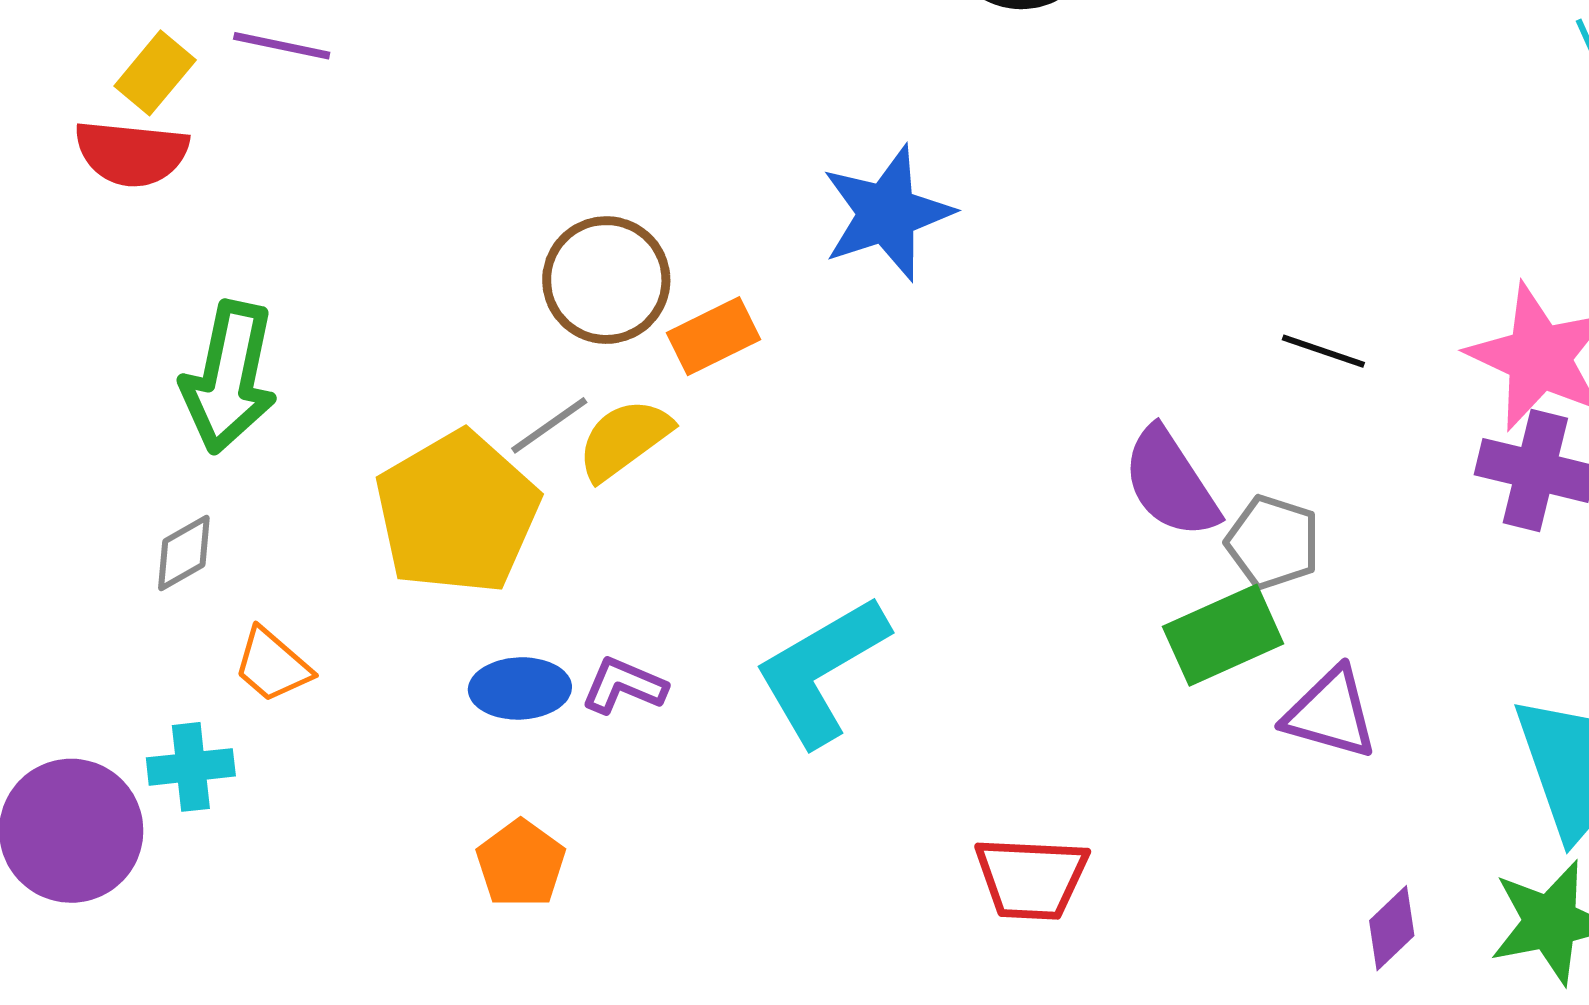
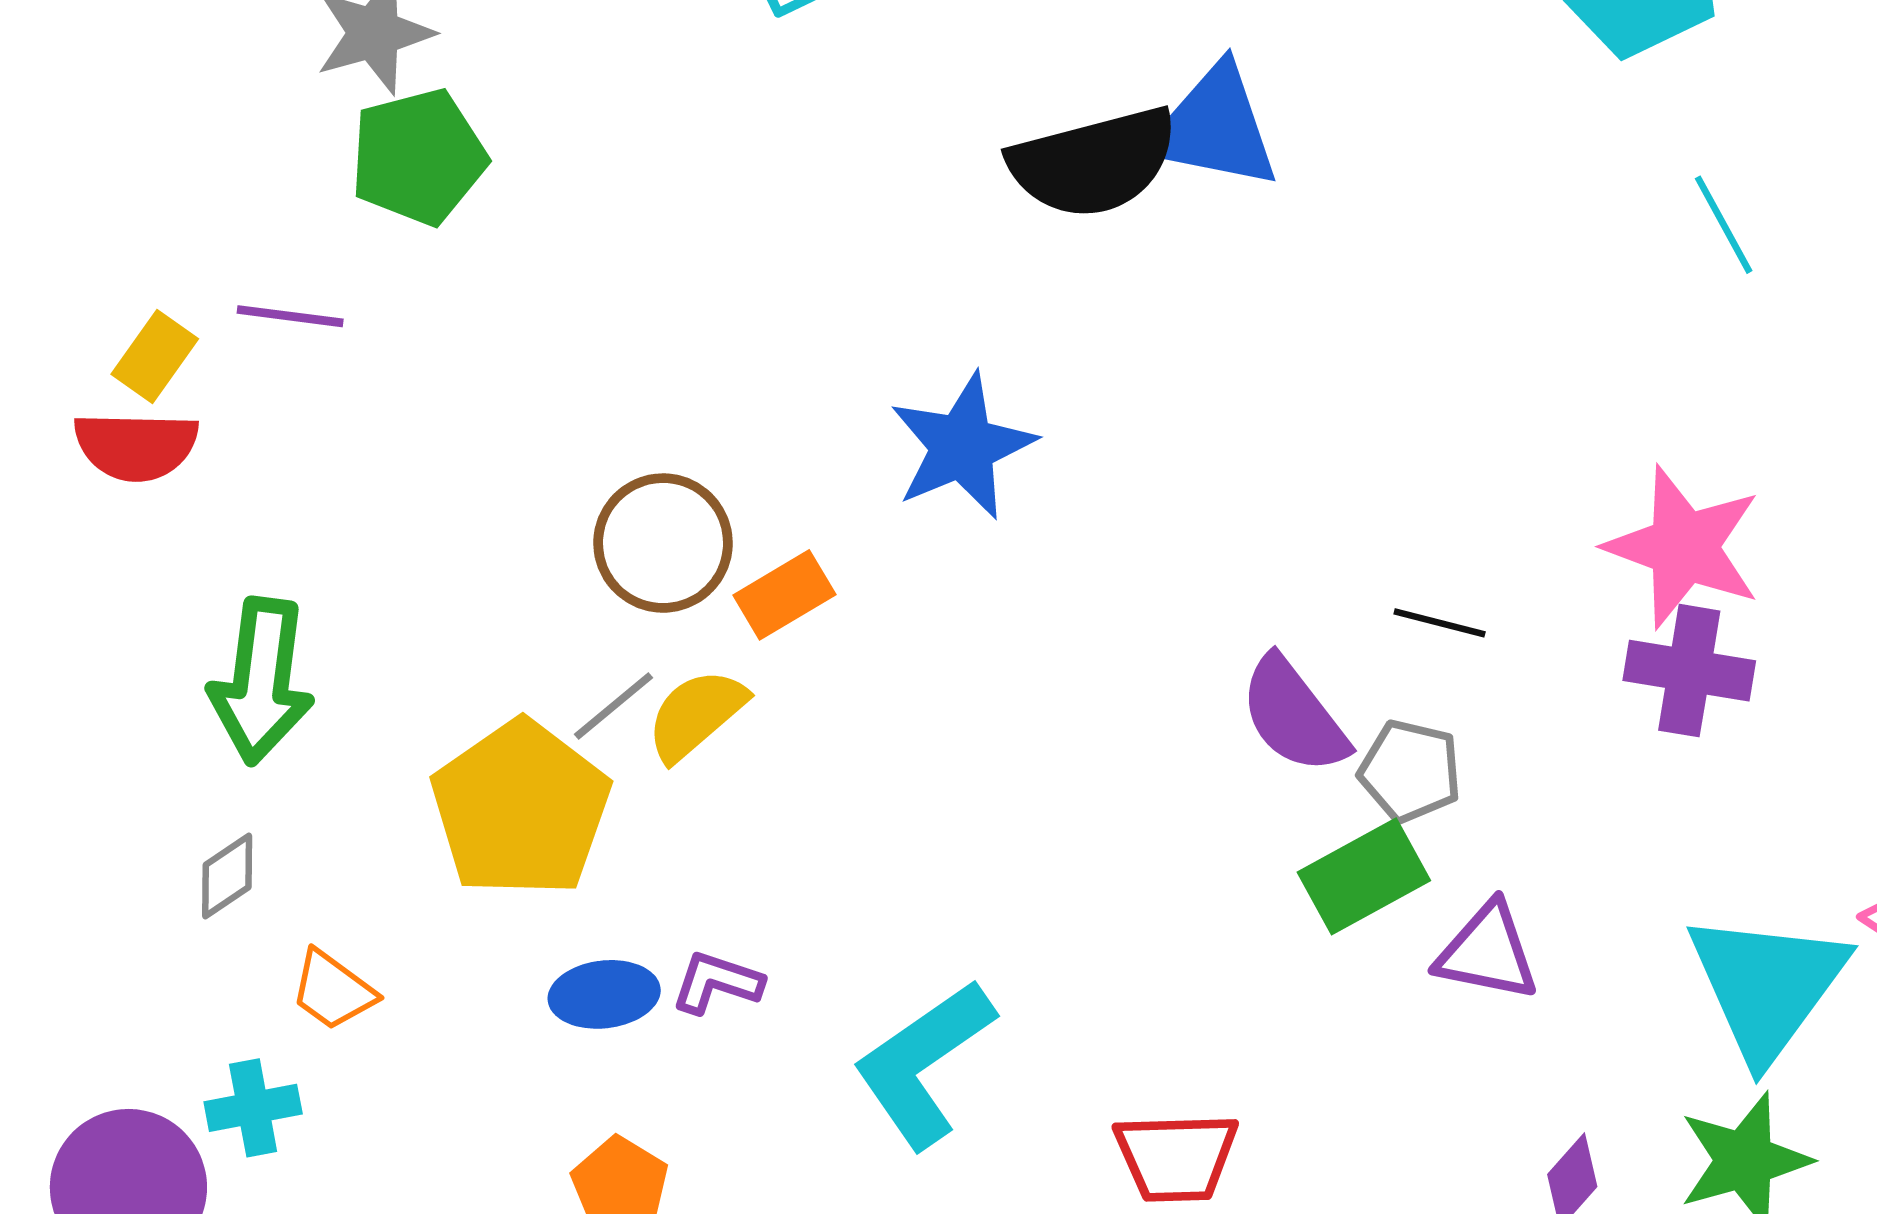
black line: (1323, 351) -> (1440, 623), moved
cyan L-shape: (821, 671) -> (924, 1063), moved

